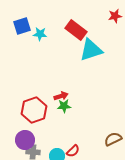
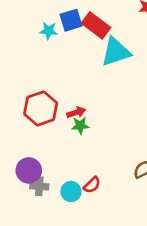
blue square: (22, 26) -> (71, 20), moved
red hexagon: (34, 110) -> (41, 108), moved

